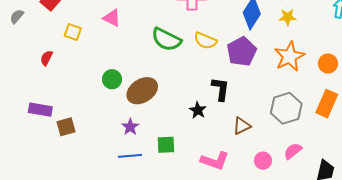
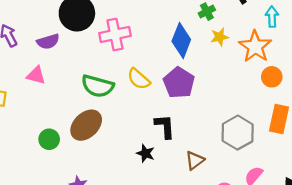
yellow semicircle: (205, 41) -> (139, 79), turned 30
orange star: (289, 56) -> (255, 47), moved
brown ellipse: (142, 91) -> (86, 125), moved

